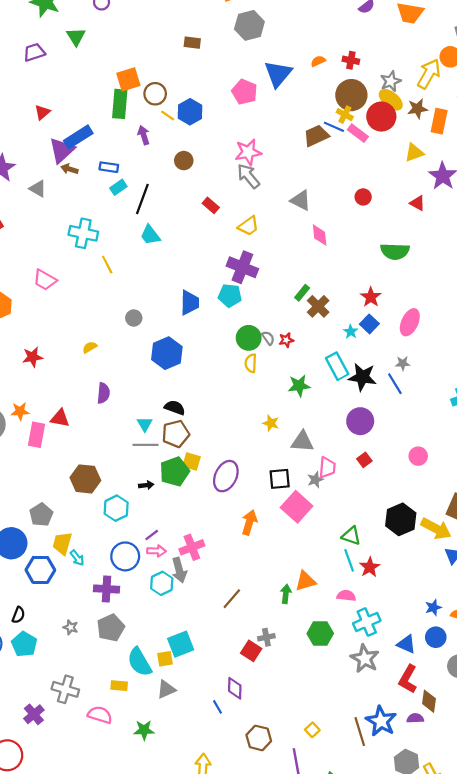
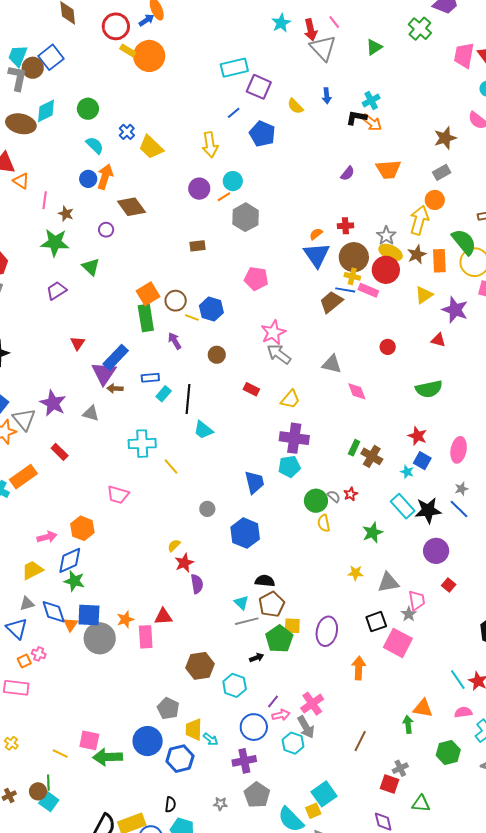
blue triangle: (278, 74) -> (317, 255), moved
red star: (33, 357) -> (184, 563), moved
green triangle: (351, 536) -> (421, 804), moved
orange triangle: (305, 581) -> (423, 708), turned 40

